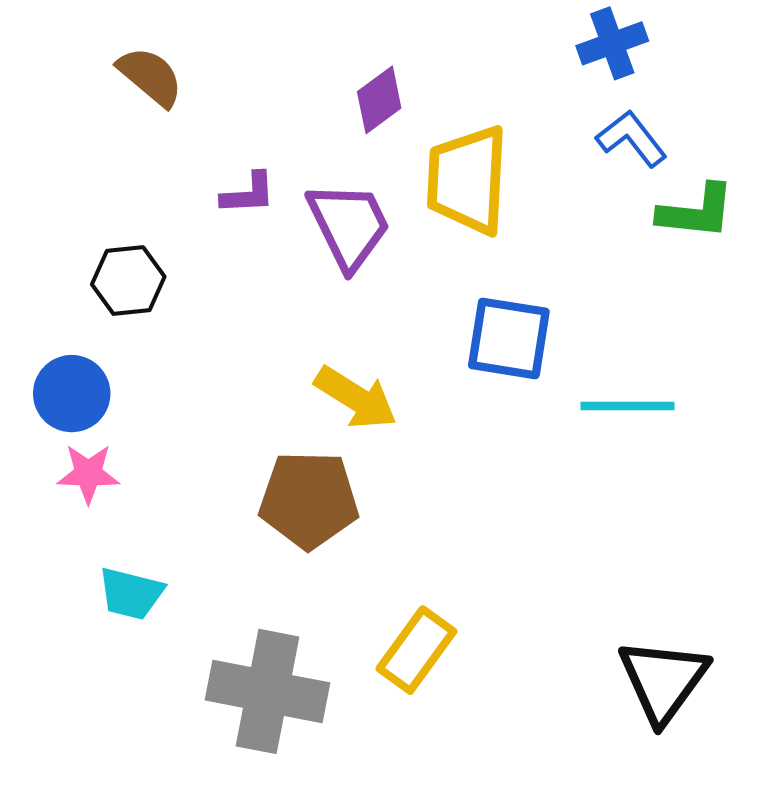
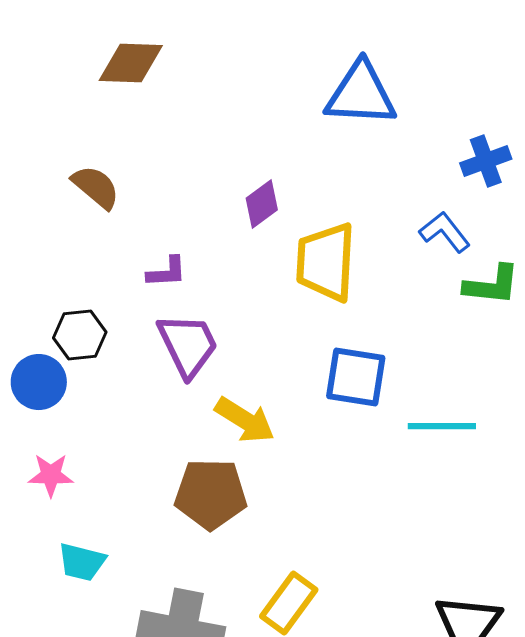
blue cross: (612, 43) -> (486, 161), moved
purple trapezoid: (349, 225) -> (188, 345), moved
blue circle: (72, 394) -> (39, 382), moved

